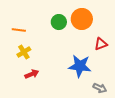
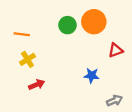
blue star: (80, 66) -> (92, 75), size x0.6
gray arrow: (100, 88) -> (114, 101), turned -48

